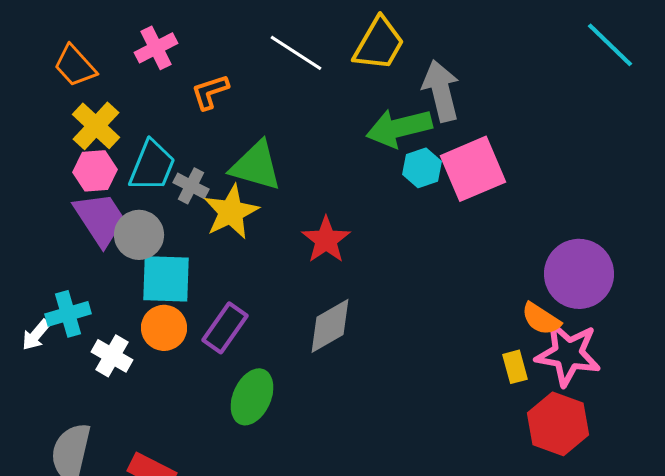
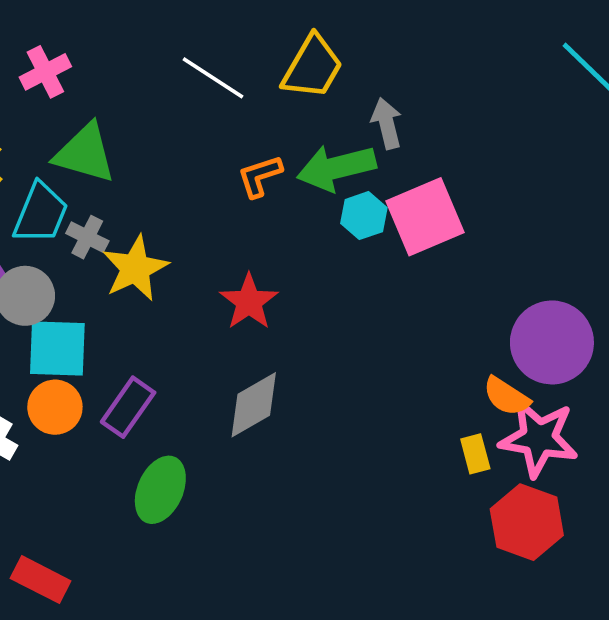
gray arrow: (441, 91) -> (387, 123), size x0.7
orange L-shape: (210, 92) -> (260, 176), moved
green triangle: (256, 166) -> (85, 153), moved

